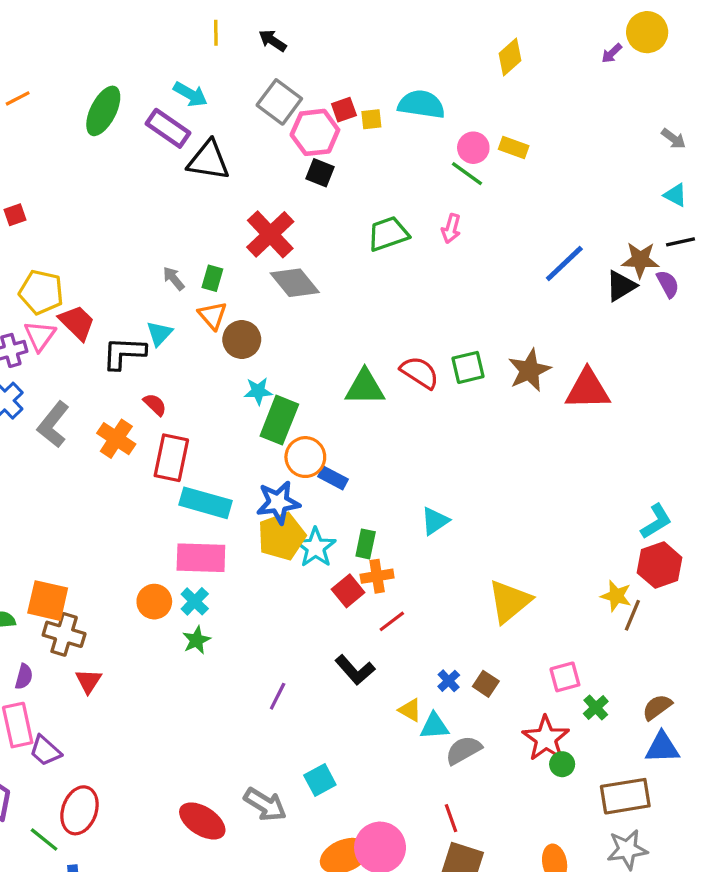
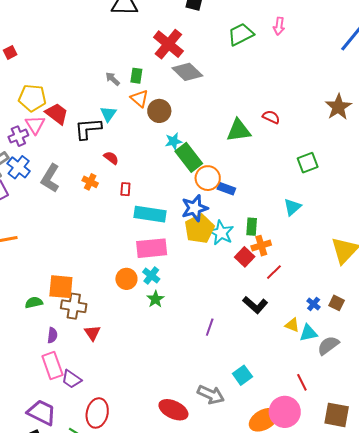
green square: (468, 367) -> (308, 163), moved
red semicircle: (420, 372) -> (271, 117), size x0.7
green rectangle: (279, 420) -> (189, 157), turned -52
orange cross: (116, 439) -> (90, 182), size x0.7
red rectangle: (171, 458) -> (125, 189), size x0.5
red line: (451, 818) -> (302, 382), moved

